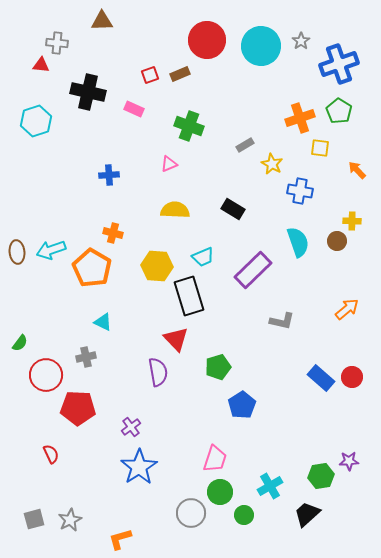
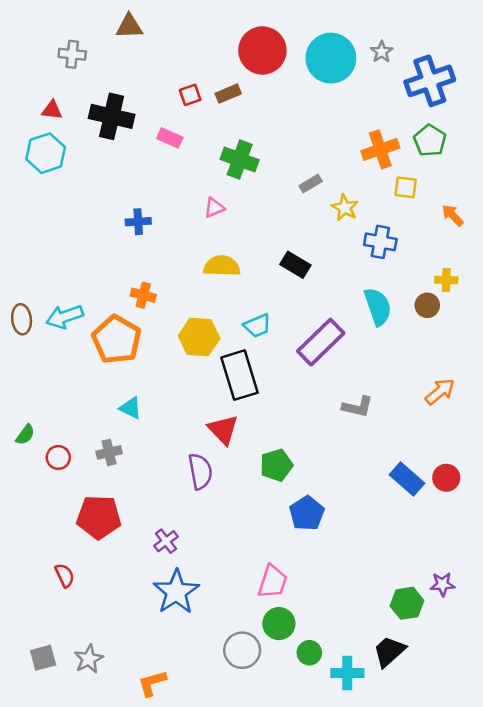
red triangle: (41, 65) -> (52, 110), moved
red circle: (46, 375) -> (58, 457), moved, size x0.6
cyan cross: (270, 486) -> (347, 673), moved, turned 30

